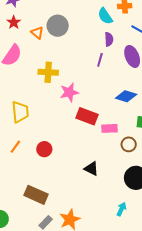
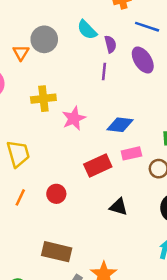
cyan semicircle: (105, 16) -> (87, 30), moved
orange triangle: (37, 33) -> (21, 53), turned 32
blue diamond: (126, 96) -> (120, 125), moved
red rectangle: (87, 116) -> (98, 166), moved, turned -35

